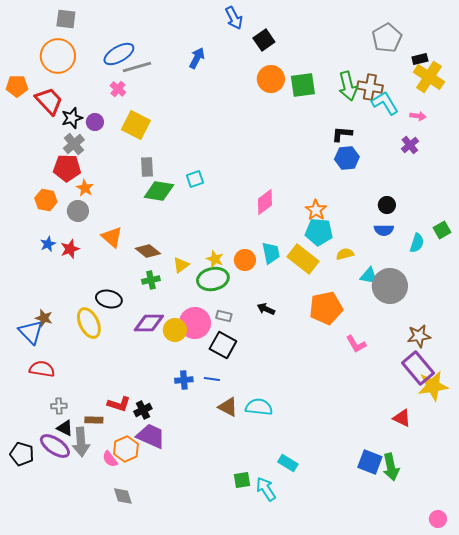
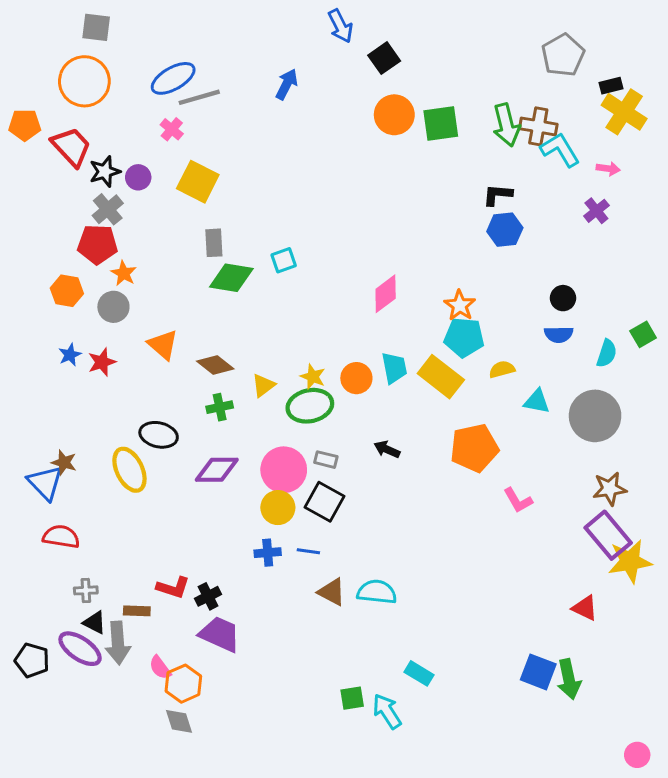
gray circle: (390, 286) -> (595, 416), moved
yellow circle: (175, 330) -> (278, 508), moved
orange hexagon: (126, 449) -> (183, 684), moved

